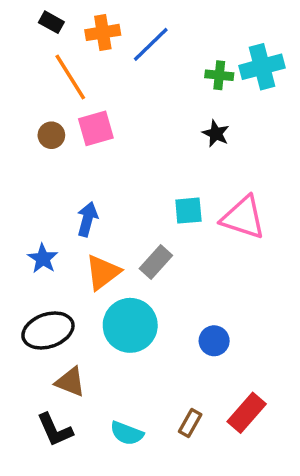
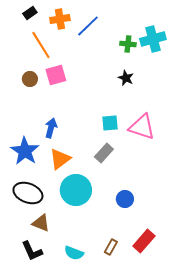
black rectangle: (51, 22) -> (30, 13), turned -64
blue star: (43, 259) -> (25, 151), size x1.6
gray rectangle: (156, 262) -> (104, 153), moved
black ellipse: (48, 330) -> (28, 193), turned 40

